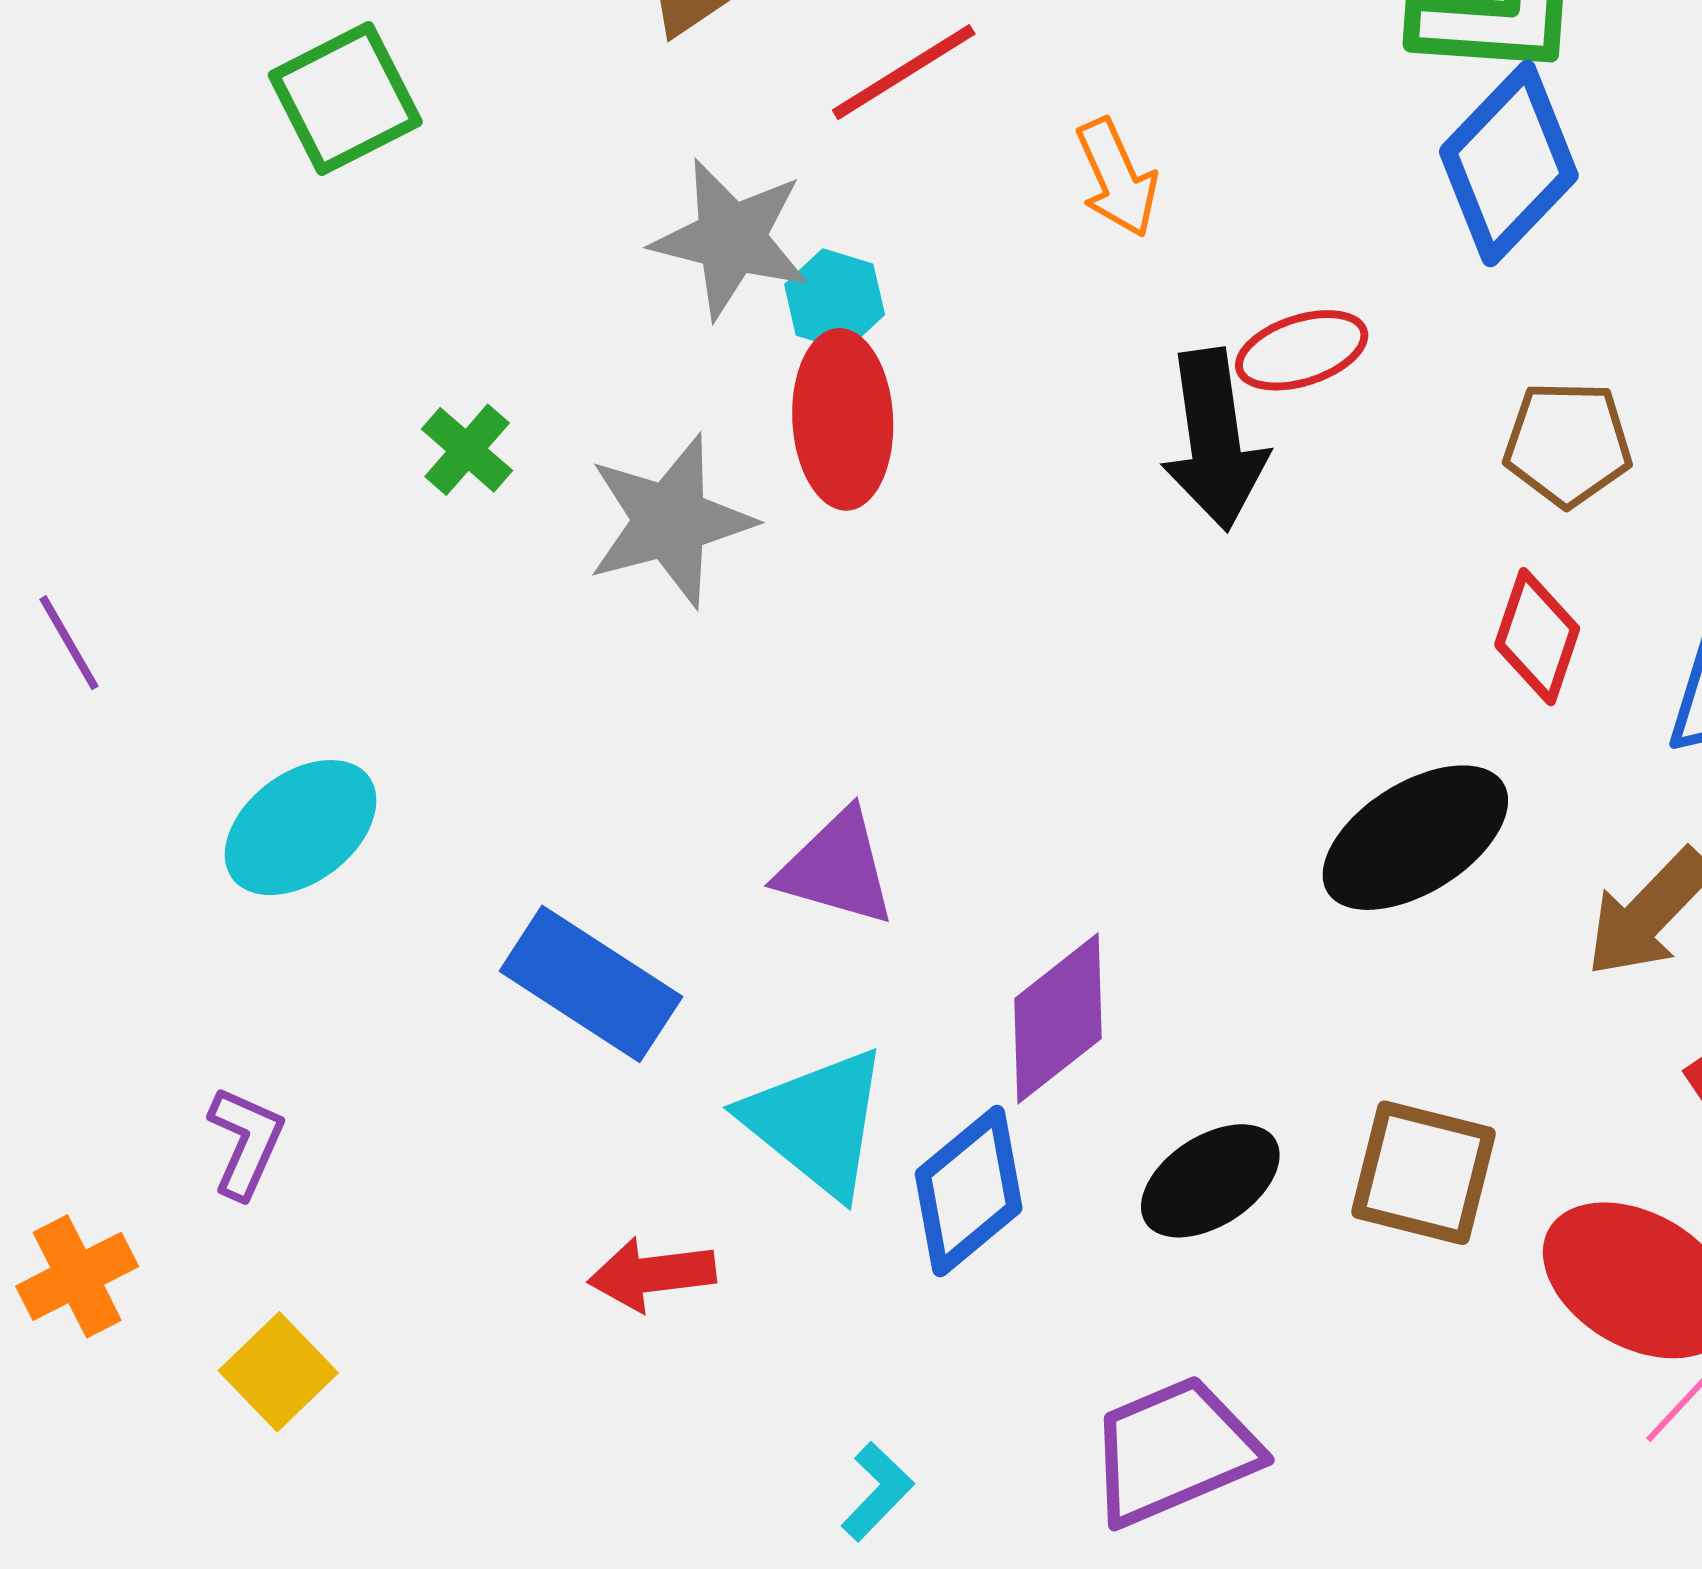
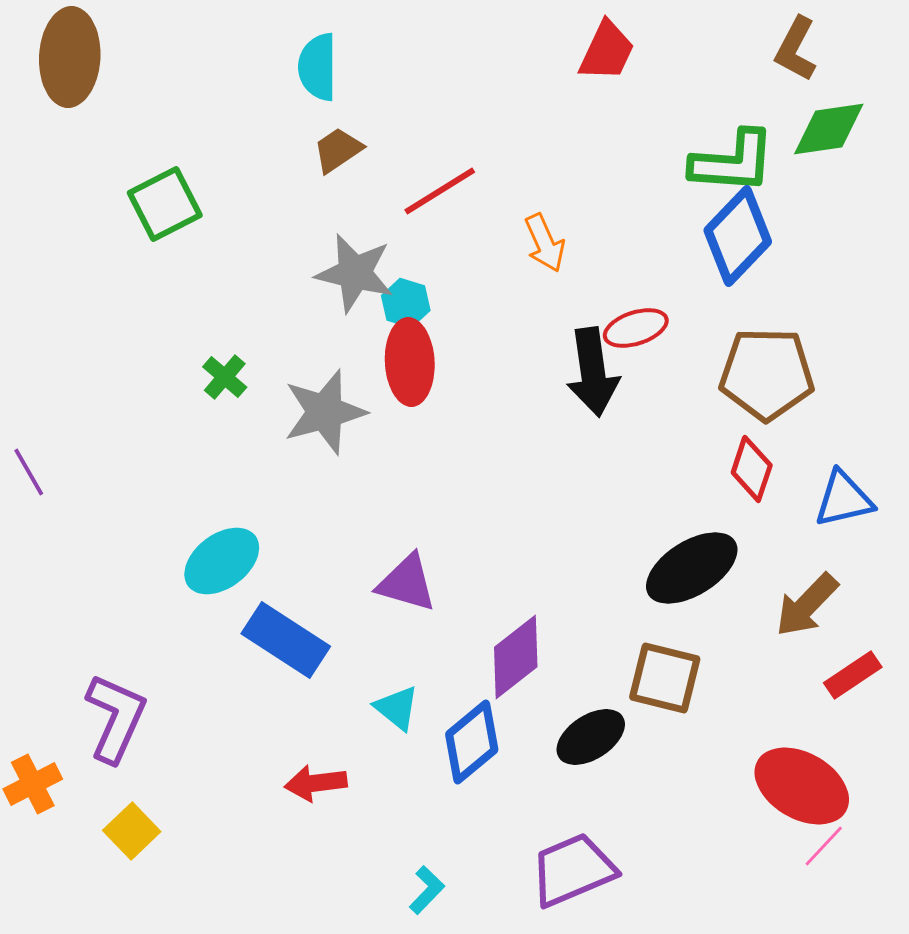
brown pentagon: (1568, 444) -> (767, 374), size x1.5
cyan ellipse: (301, 828) -> (222, 561), moved
cyan triangle: (816, 1122) -> (397, 708), size x0.6
purple L-shape: (246, 1142) -> (116, 718), size x1.6
brown square: (1424, 1173) -> (665, 678), moved

